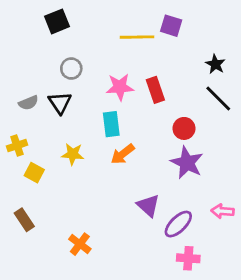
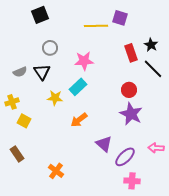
red rectangle: (155, 90) -> (131, 53), moved
cyan rectangle: (111, 124) -> (78, 87), turned 54
yellow star: (73, 154) -> (55, 98), moved
orange arrow: (123, 154) -> (79, 120), moved

